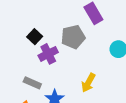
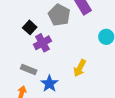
gray pentagon: (73, 37) -> (59, 15), moved, turned -30

